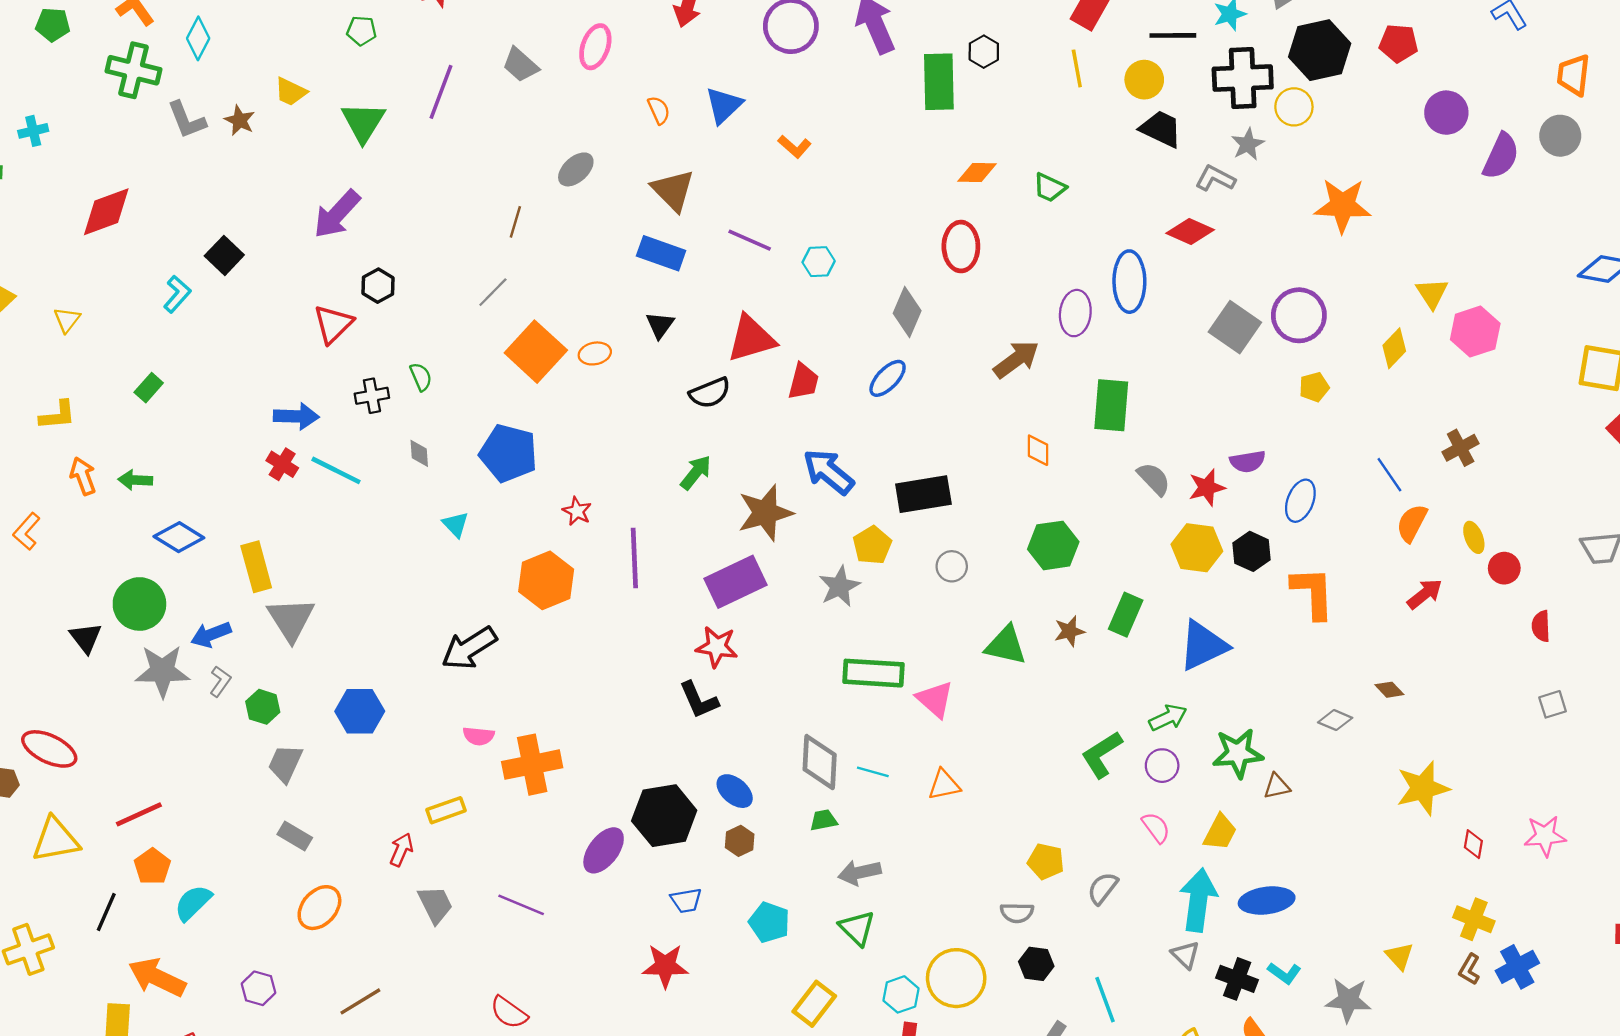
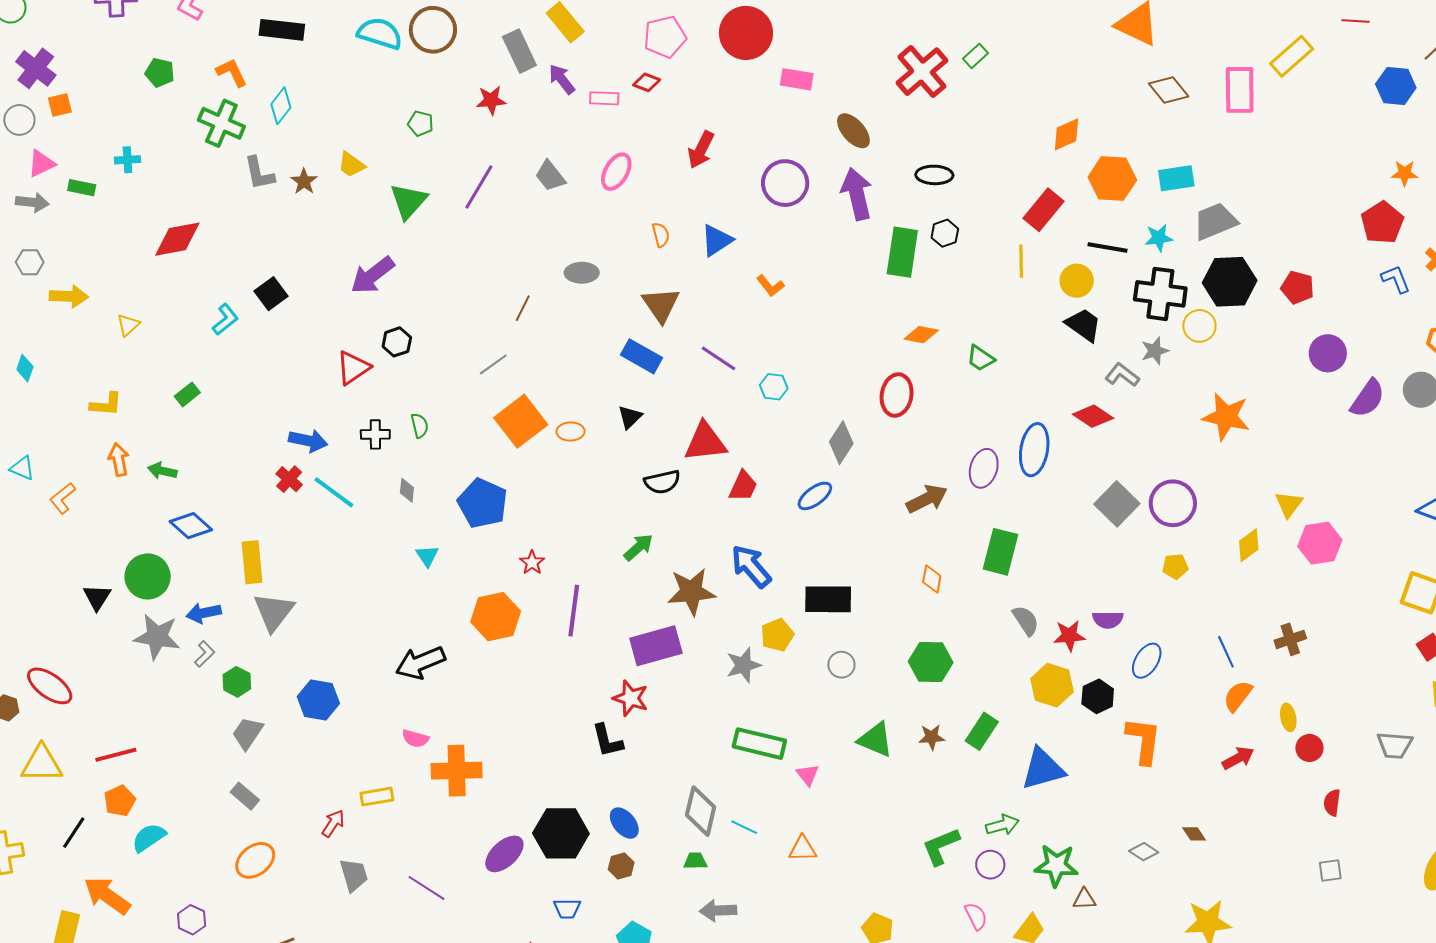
gray ellipse: (576, 169) -> (582, 273), turned 32
pink triangle: (935, 699) -> (808, 775), size x0.7

